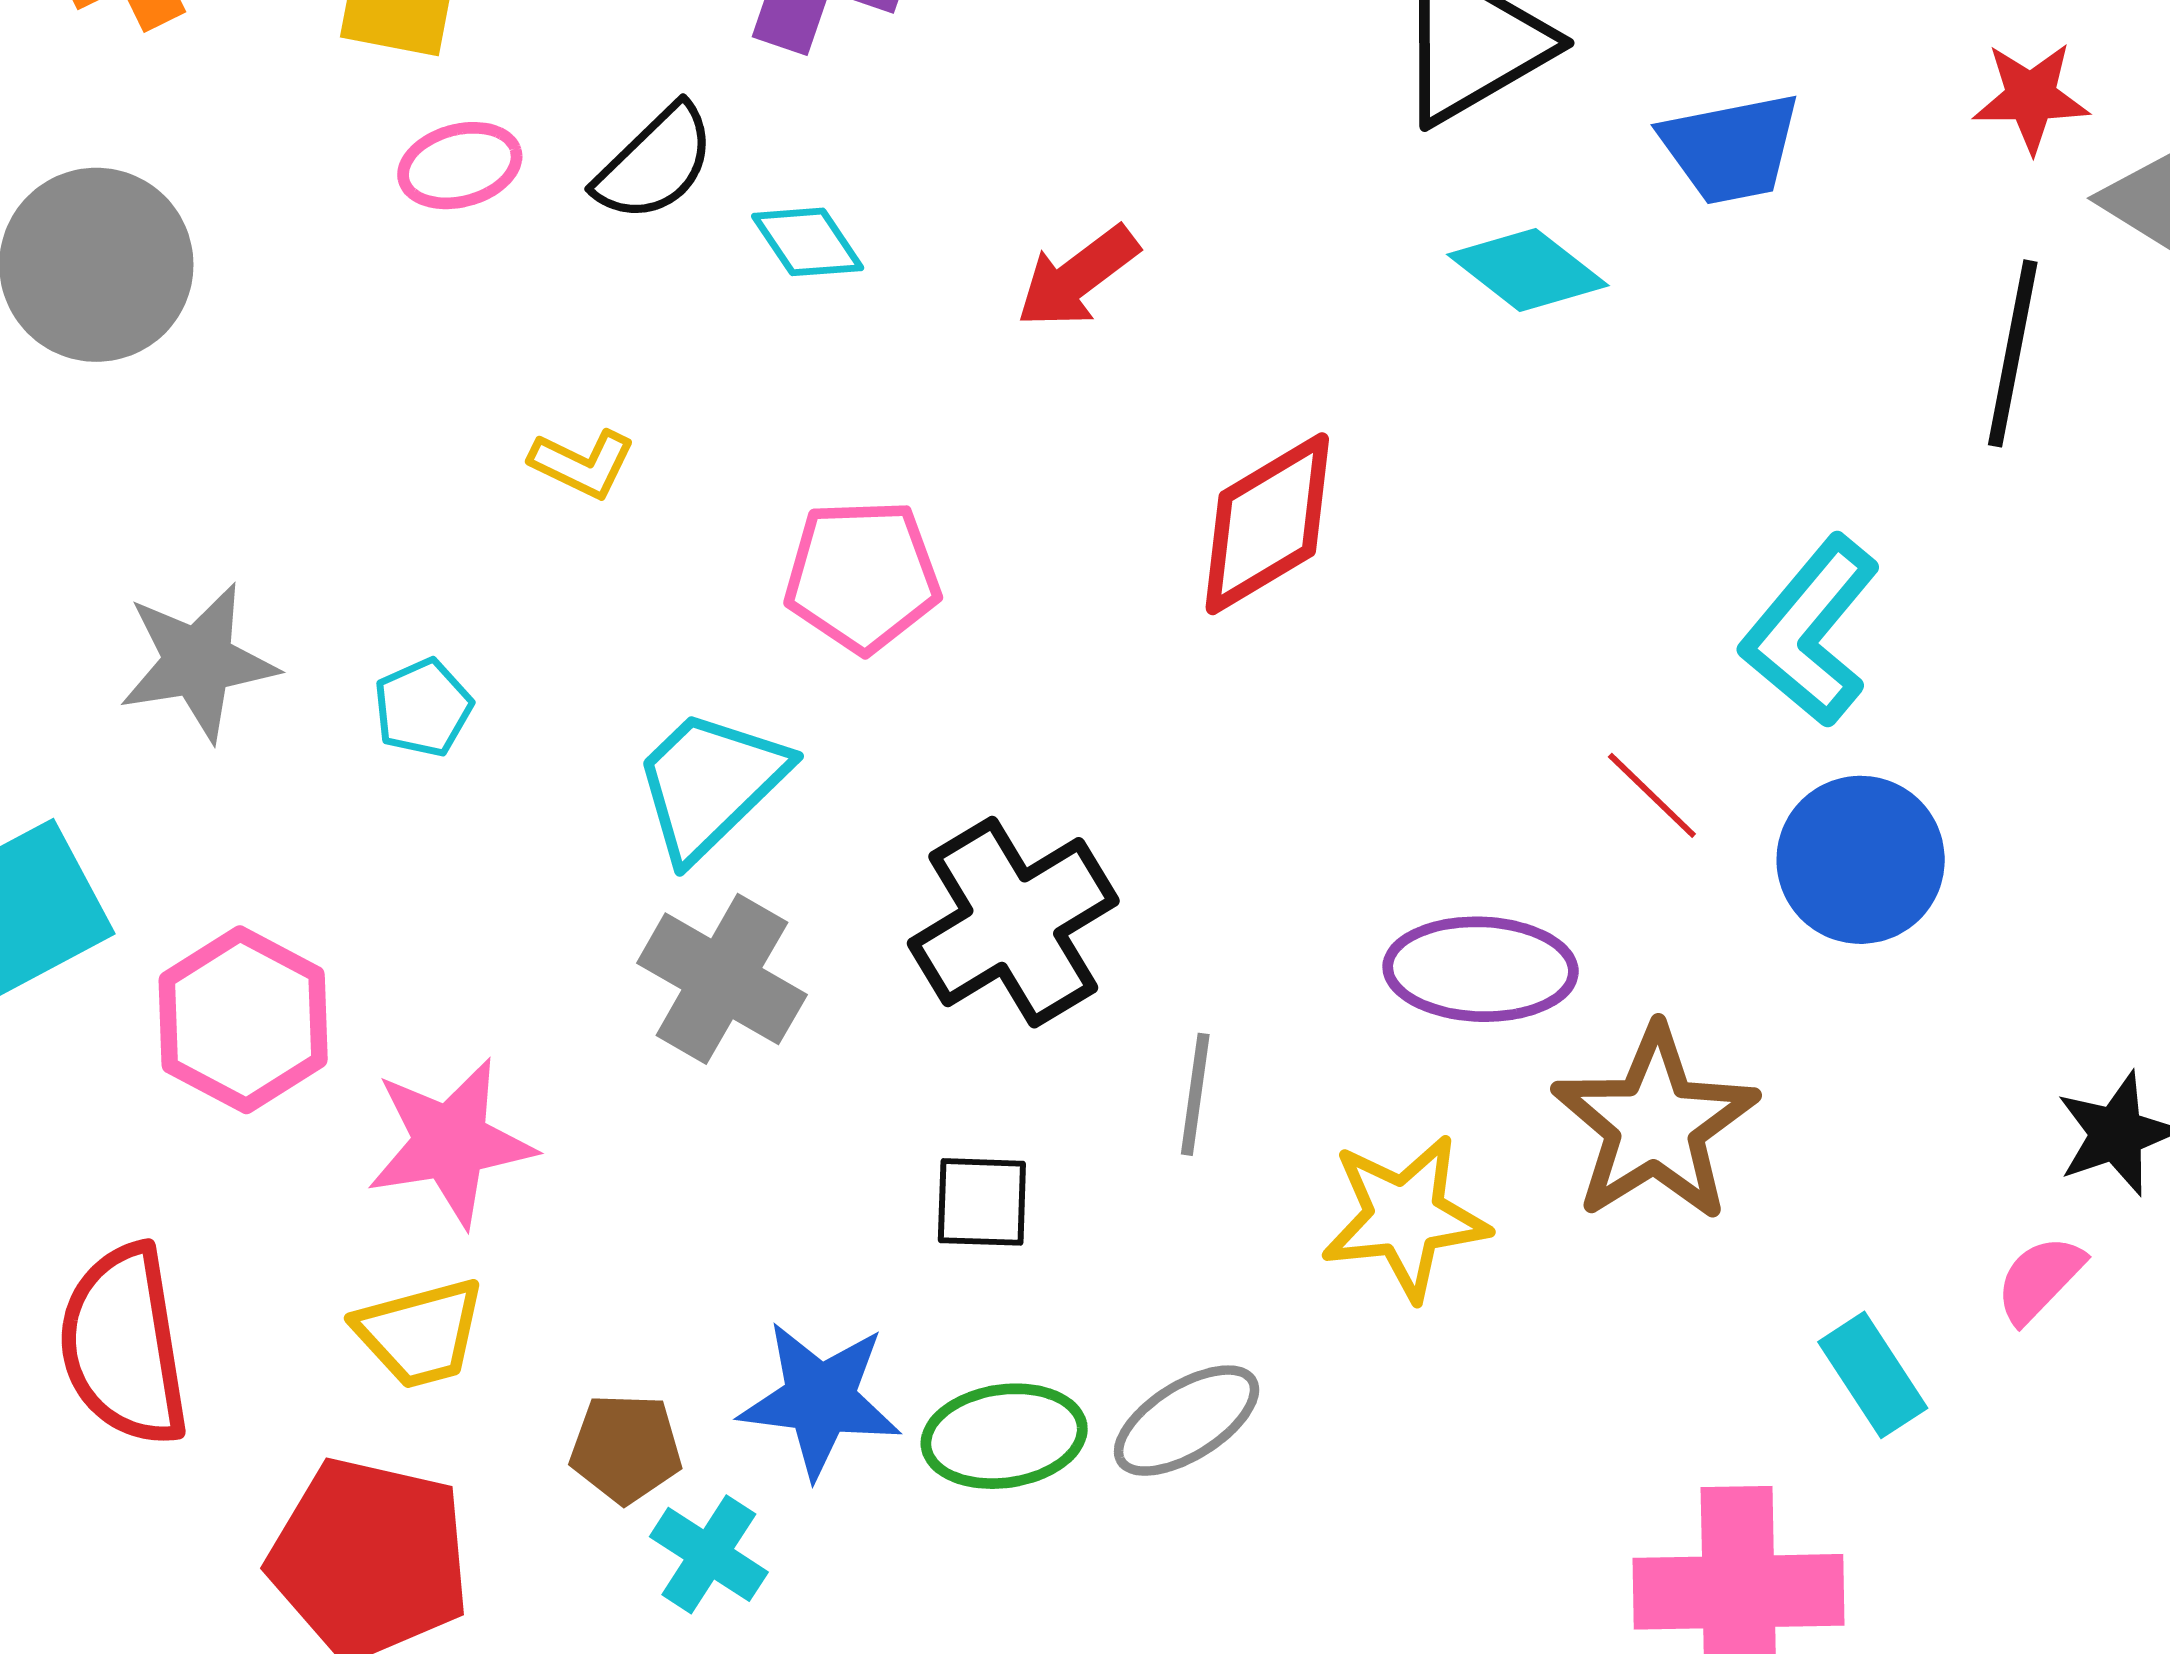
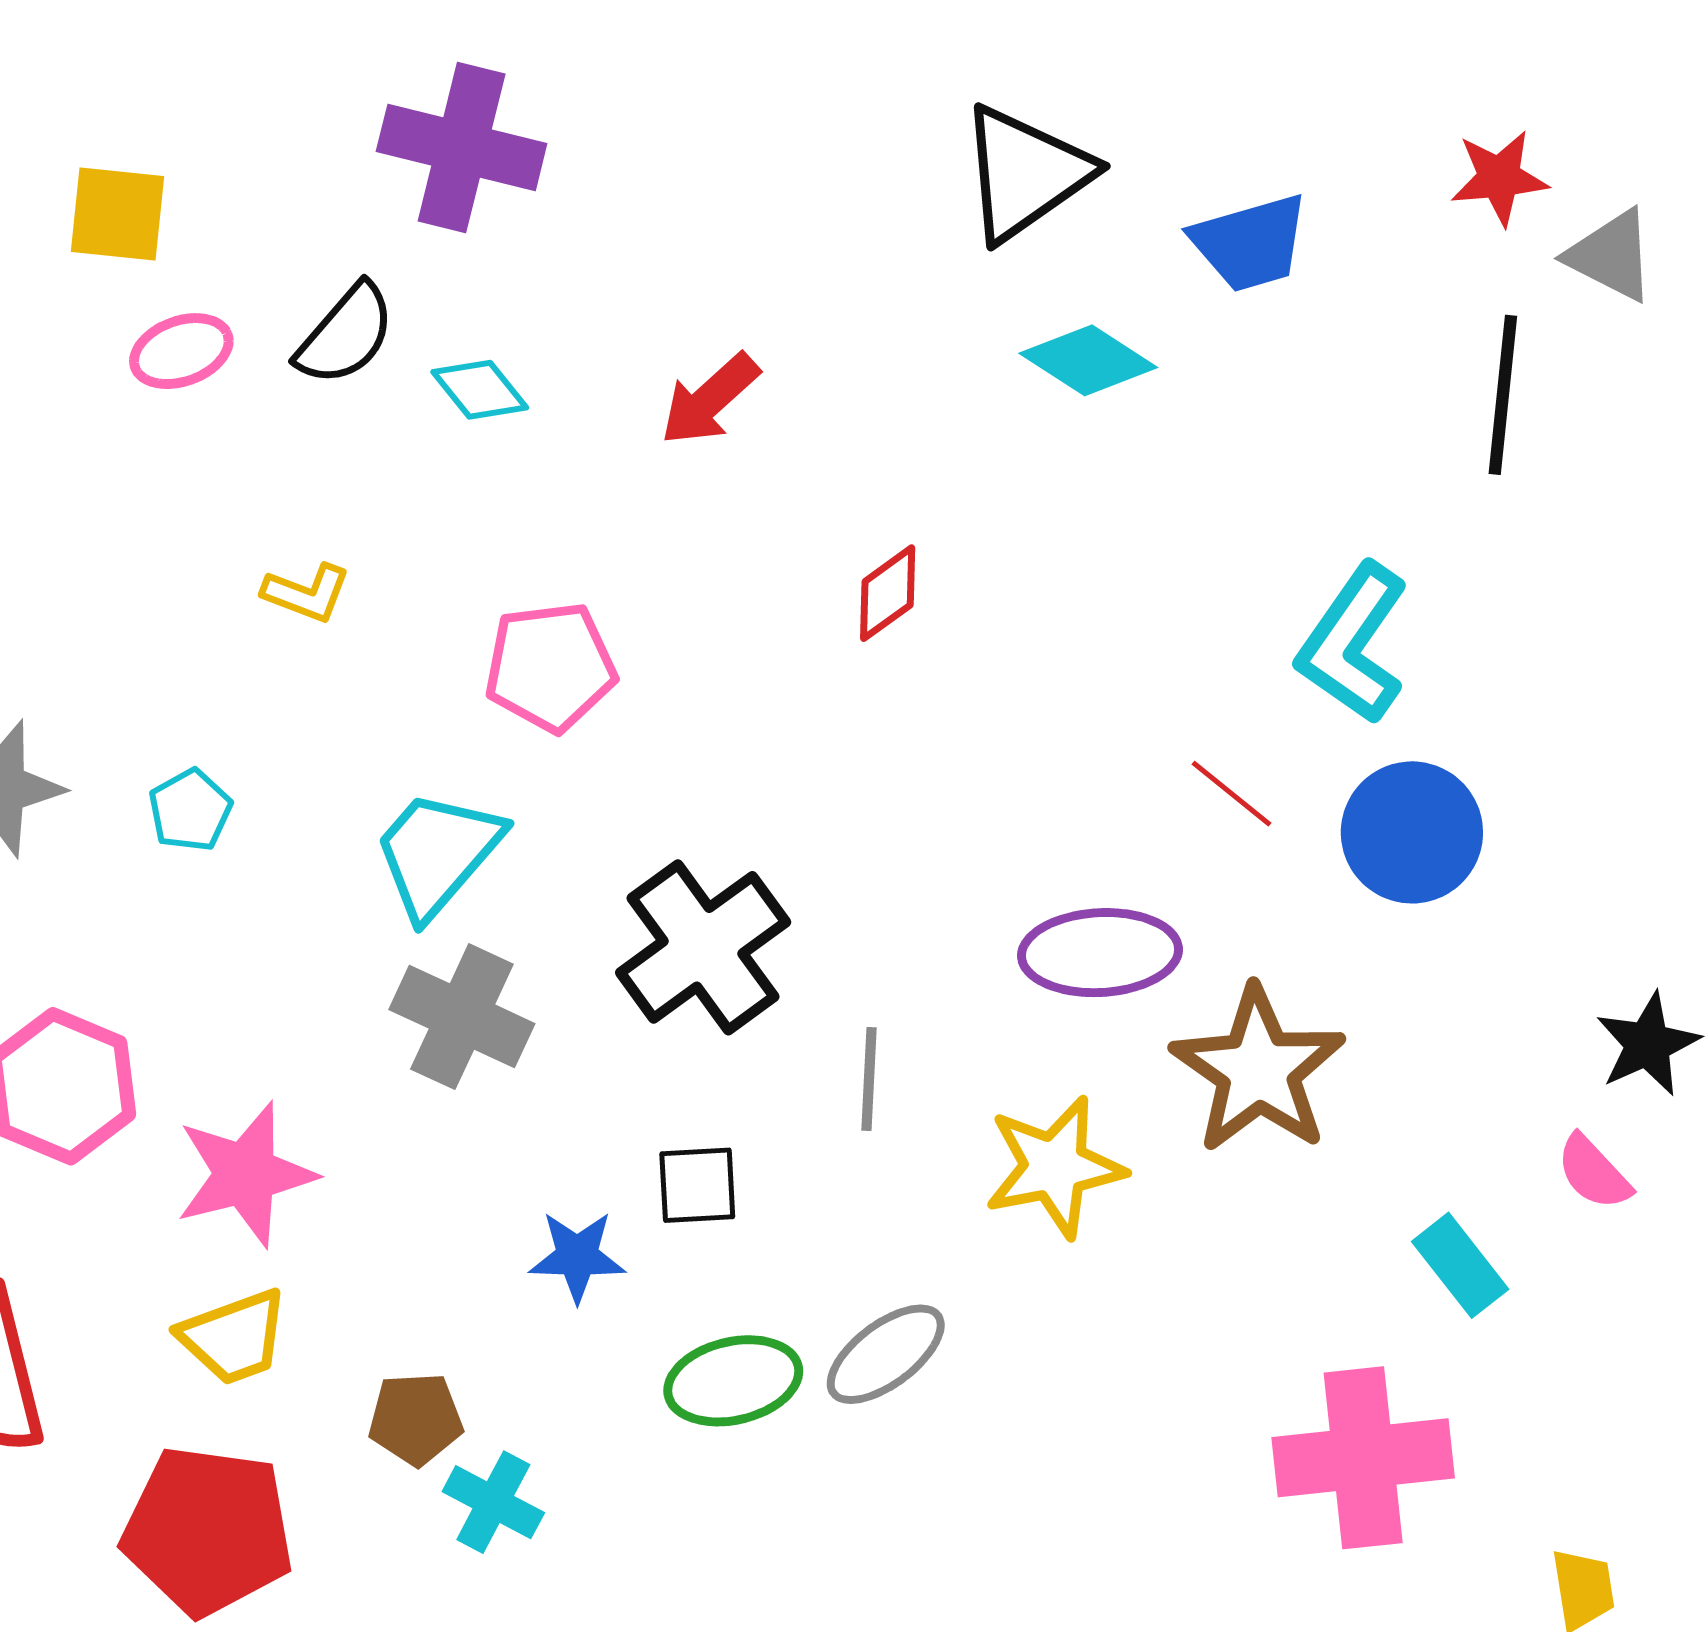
red diamond: (1267, 524) -> (888, 593), size x0.6
pink semicircle: (2040, 1279) -> (1594, 1172), turned -82
blue star: (820, 1399) -> (577, 1256), moved, size x0.7

